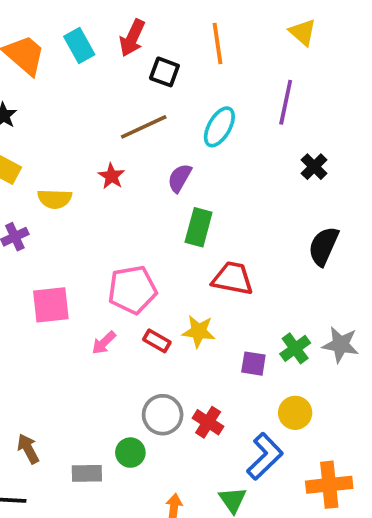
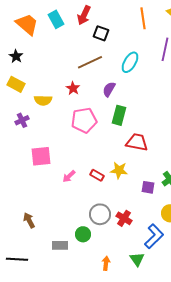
orange line: (217, 44) -> (143, 18), moved
pink pentagon: (132, 290) -> (84, 120), moved
brown arrow: (28, 449) -> (29, 220), moved

